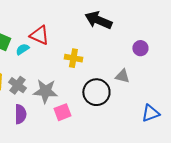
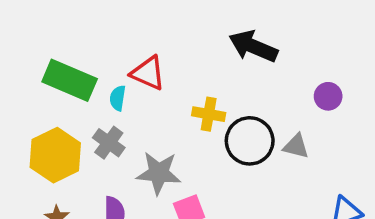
cyan semicircle: (22, 49) -> (118, 98), turned -48
gray cross: (17, 85) -> (109, 143), moved
black circle: (96, 92) -> (250, 141), moved

